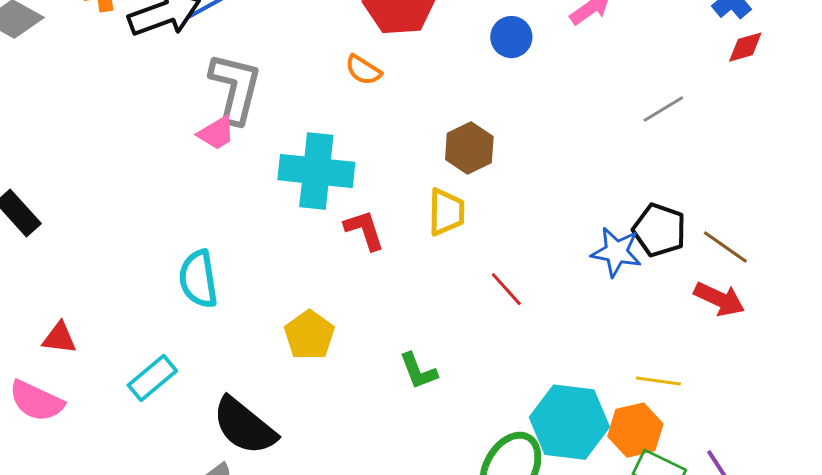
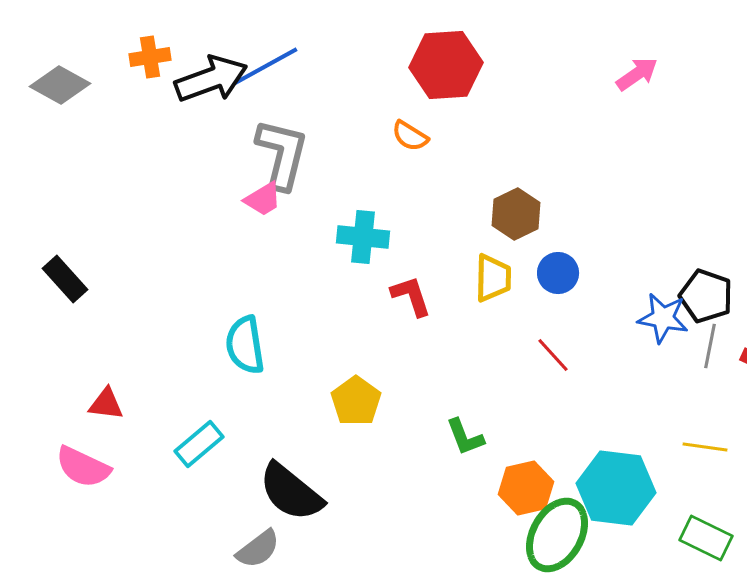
blue circle: (511, 37) -> (558, 273), moved
gray line: (663, 109) -> (710, 346), moved, turned -48
cyan cross: (316, 171) -> (363, 237), size x0.7
orange hexagon: (635, 430) -> (526, 488), moved

